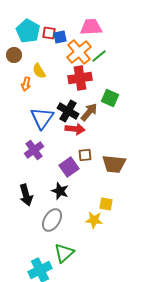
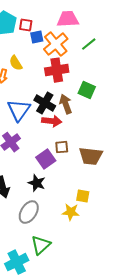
blue square: (60, 37) -> (37, 37), moved
green line: (99, 56) -> (89, 44), moved
brown arrow: (89, 112) -> (66, 104), turned -60

